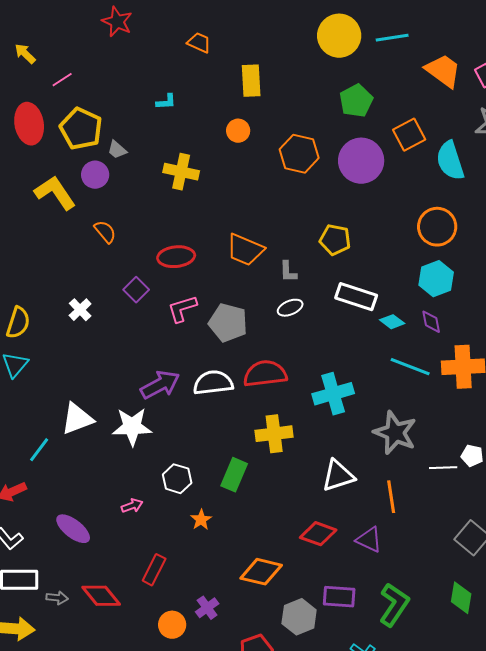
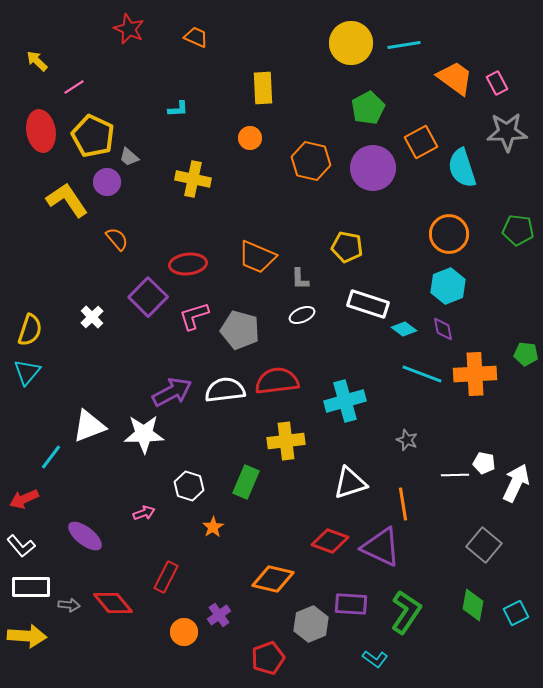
orange trapezoid: (199, 43) -> (196, 37), moved
purple square: (136, 290) -> (148, 297), size x1.5
gray star: (395, 433) -> (407, 440), size x0.5
purple triangle: (369, 540) -> (381, 547), size x1.5

